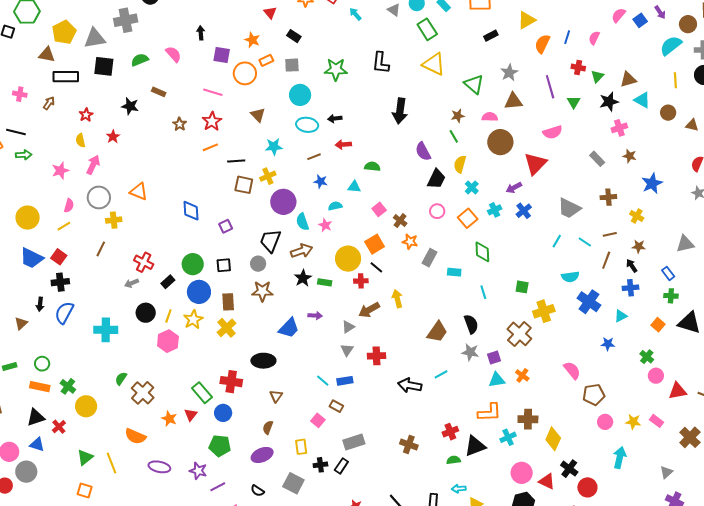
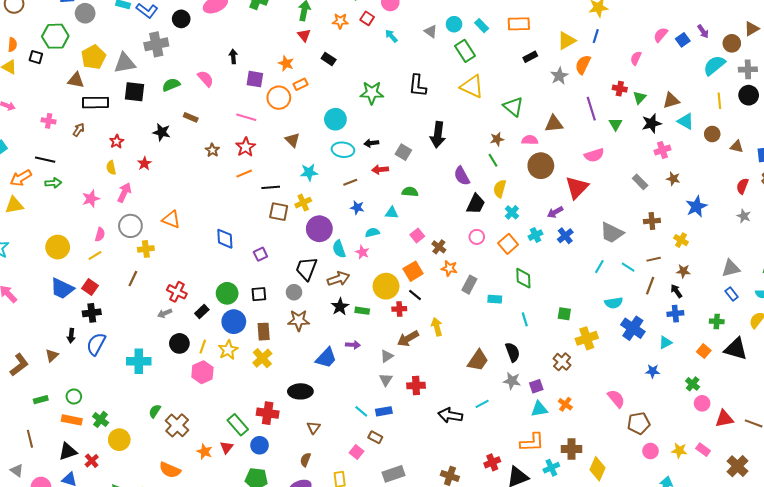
blue line: (567, 37) -> (596, 36), moved
gray square: (292, 65) -> (403, 152), moved, turned 35
gray star: (509, 73) -> (559, 76), moved
blue rectangle: (668, 273) -> (732, 294), moved
brown cross: (519, 334) -> (562, 362), size x0.7

